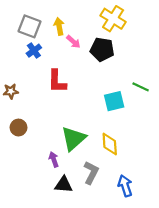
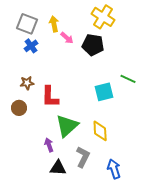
red L-shape: (57, 81) -> (50, 97), moved
brown star: (11, 91) -> (27, 83), moved
brown circle: (18, 128) -> (19, 108), moved

